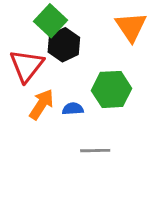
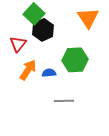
red triangle: (27, 66) -> (18, 44), size x0.7

